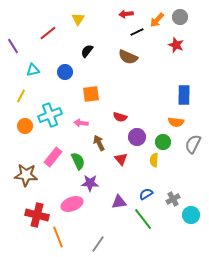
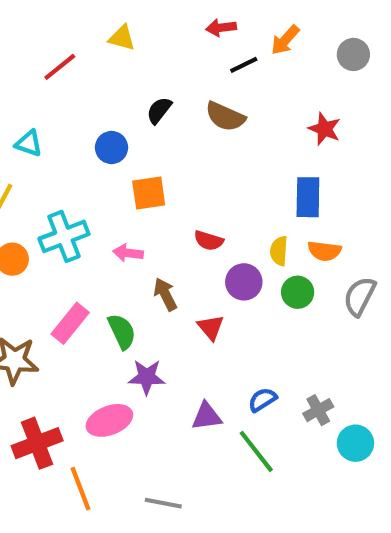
gray circle: (180, 17) -> (353, 54), moved
yellow triangle: (78, 19) -> (122, 38), turned -48
red star: (176, 45) -> (324, 129), moved
black semicircle: (87, 51) -> (159, 110), moved
cyan triangle: (33, 70) -> (29, 143), turned 32
blue circle: (65, 72) -> (111, 148), moved
blue rectangle: (184, 95) -> (308, 197), moved
yellow semicircle: (154, 160) -> (279, 251), moved
red cross: (37, 215) -> (37, 443), turned -35
gray line: (98, 244) -> (163, 503), turned 66

